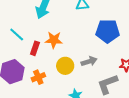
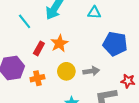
cyan line: (17, 35) -> (25, 21), moved
orange star: (54, 40) -> (59, 43), turned 30

